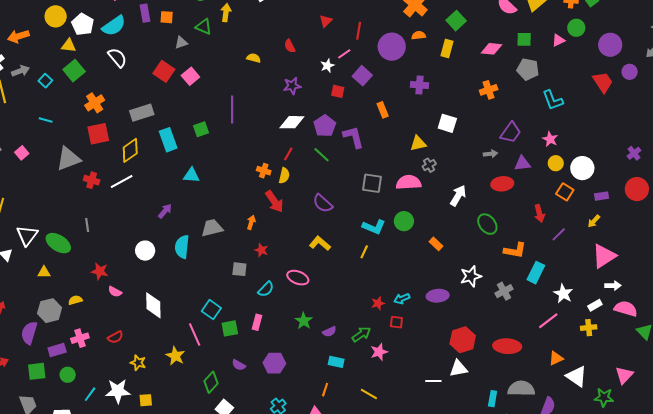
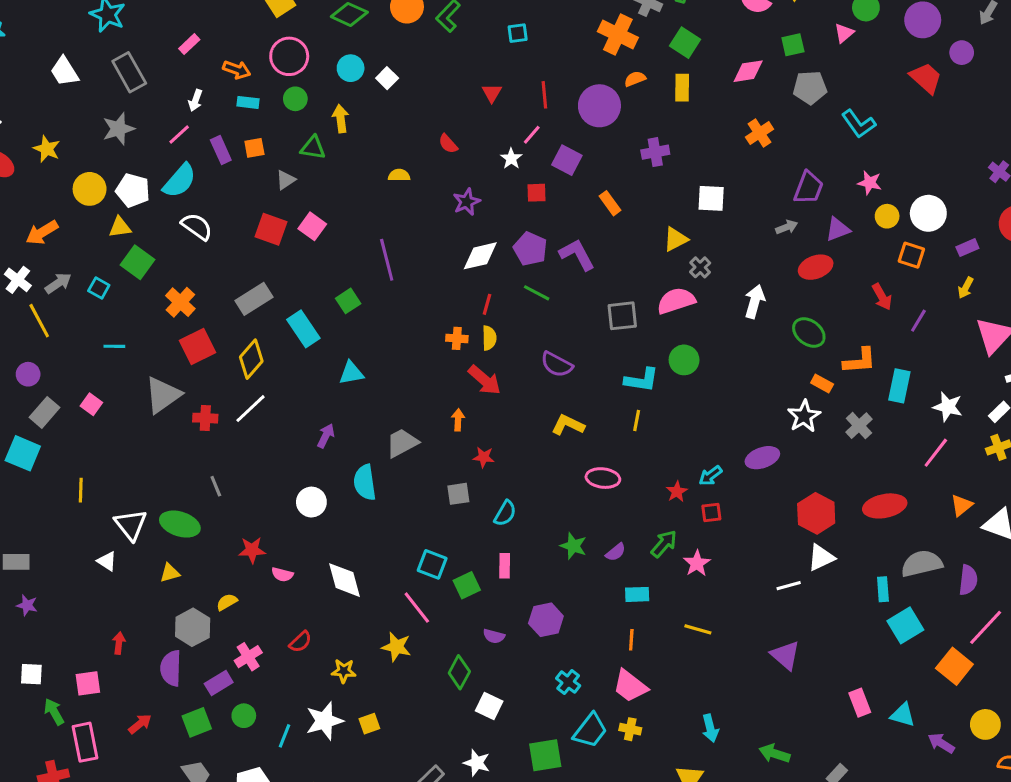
orange rectangle: (436, 244) -> (822, 383), moved
pink ellipse: (298, 278) -> (603, 478), moved

